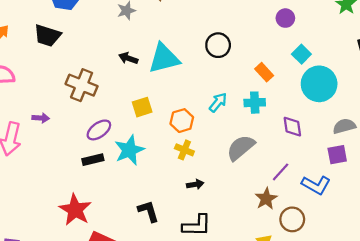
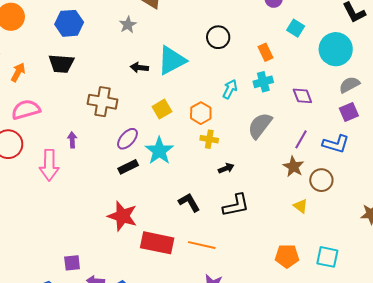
orange rectangle: (264, 72) -> (265, 52), turned 30
cyan circle: (319, 84) -> (336, 49), moved
purple arrow: (41, 118) -> (72, 140), turned -84

